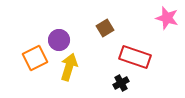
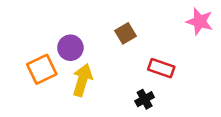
red rectangle: (135, 57) -> (161, 68), size x0.7

